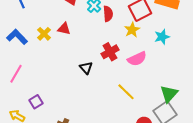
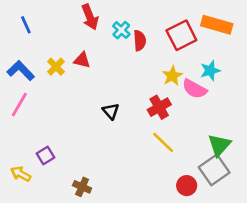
yellow star: (132, 30) -> (172, 76), moved
red cross: (110, 52) -> (159, 107), moved
pink semicircle: (137, 59) -> (194, 89), moved, turned 54
pink line: (16, 74) -> (19, 105), moved

